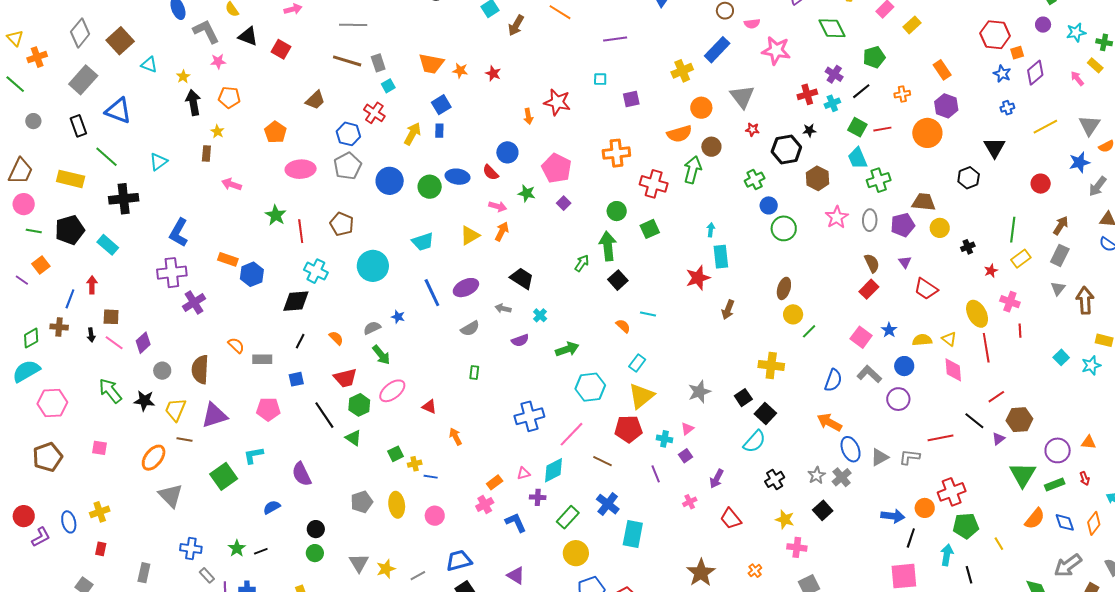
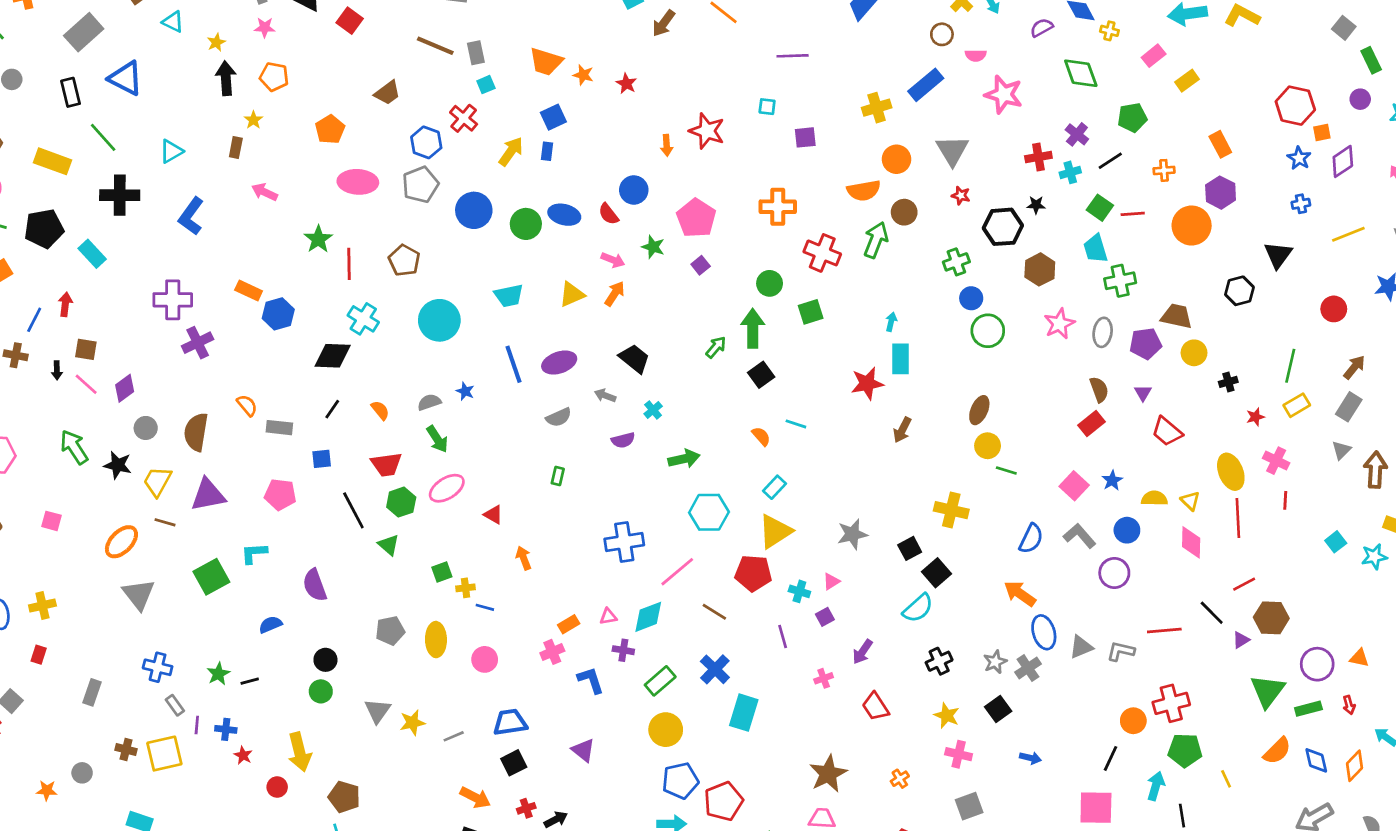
blue L-shape: (179, 233) -> (191, 216), moved
green line: (809, 331) -> (1006, 470), turned 56
blue arrow: (893, 516) -> (1030, 758), moved, size x0.7

